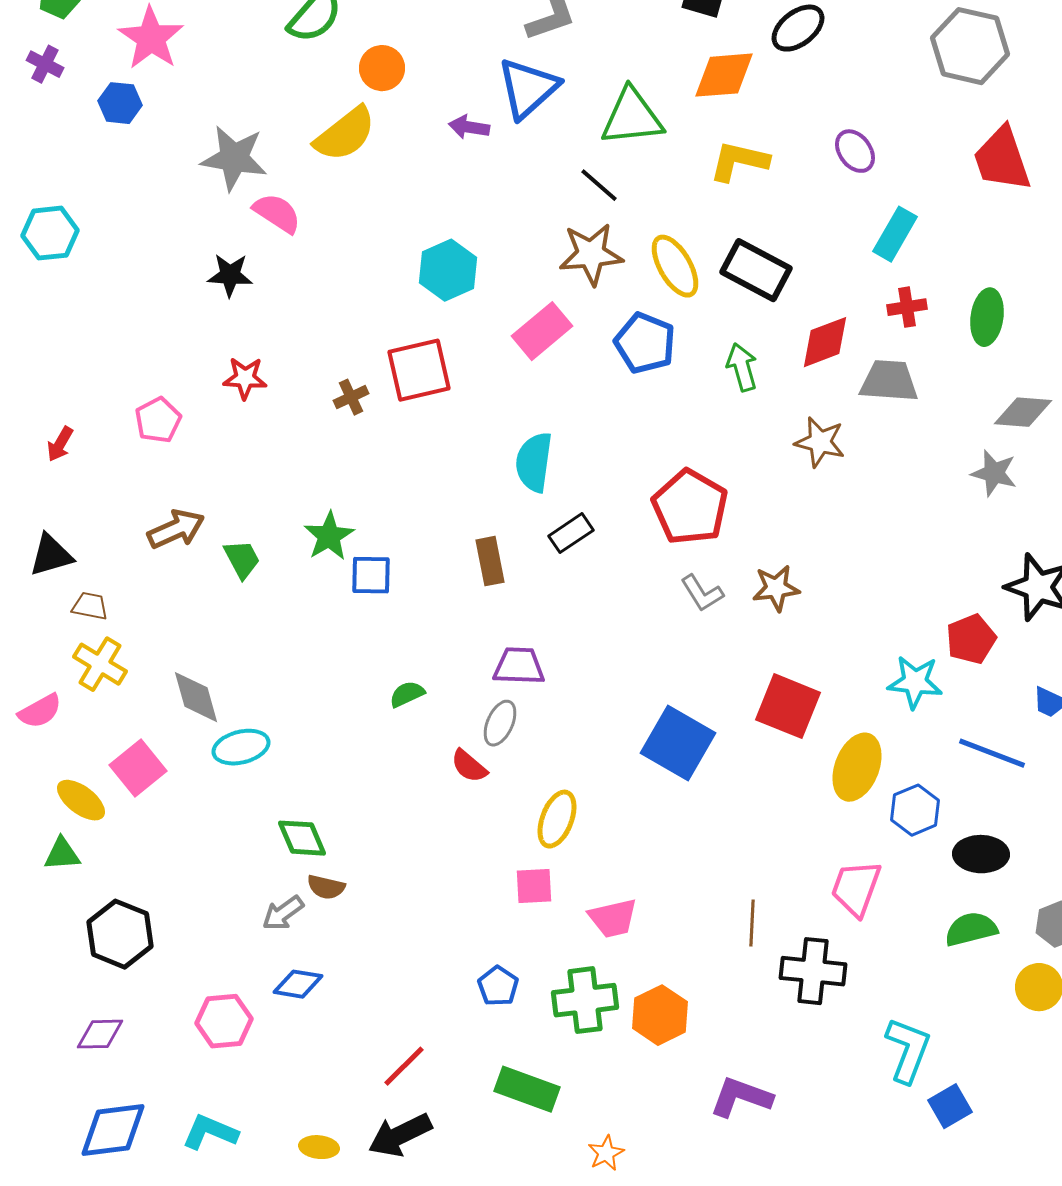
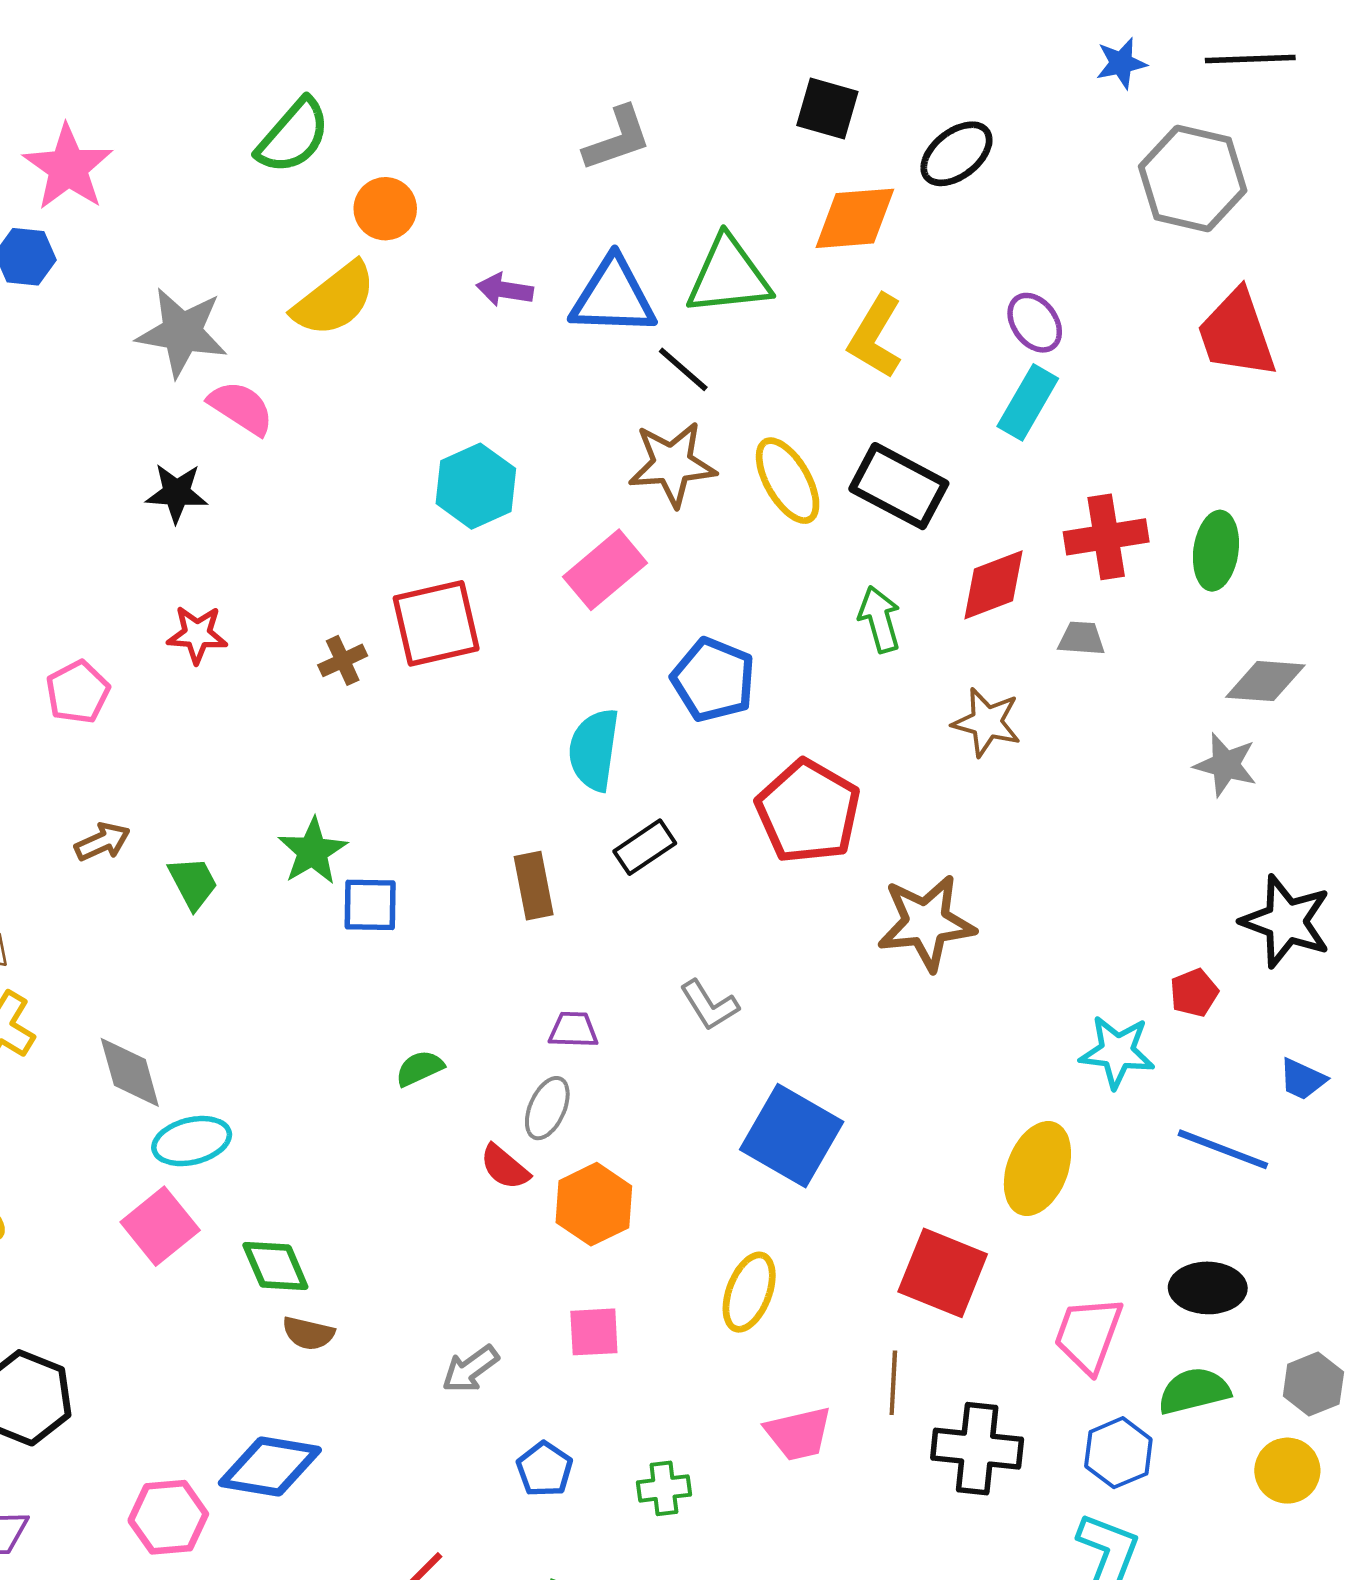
blue triangle: (528, 88) -> (613, 297), moved, turned 44
yellow L-shape: (739, 161) -> (875, 336), turned -72
cyan rectangle: (895, 234) -> (1028, 402), moved
red cross: (907, 307) -> (1106, 537), size x1.5
blue pentagon: (645, 343) -> (713, 680), moved
gray trapezoid: (889, 381) -> (1081, 638), size x0.6
brown arrow: (176, 529) -> (102, 842), size x0.7
brown star: (776, 588) -> (926, 923), size x1.5
gray L-shape: (702, 593) -> (709, 1005), moved
red pentagon: (971, 639) -> (1194, 993), size x0.7
purple trapezoid: (519, 666) -> (573, 1030), size x0.7
red square: (788, 706) -> (943, 1273), moved
pink square: (138, 768) -> (160, 1226), moved
blue hexagon: (915, 810) -> (1118, 1453), moved
yellow ellipse: (557, 819) -> (749, 1292), moved
pink trapezoid: (856, 888) -> (1088, 1335), moved
gray arrow: (283, 913) -> (470, 1369), moved
pink trapezoid: (613, 918) -> (799, 1434), moved
blue diamond: (298, 984) -> (270, 1466), size x1.5
green cross: (585, 1000) -> (664, 1488), size x0.6
orange hexagon: (660, 1015) -> (594, 1204), moved

